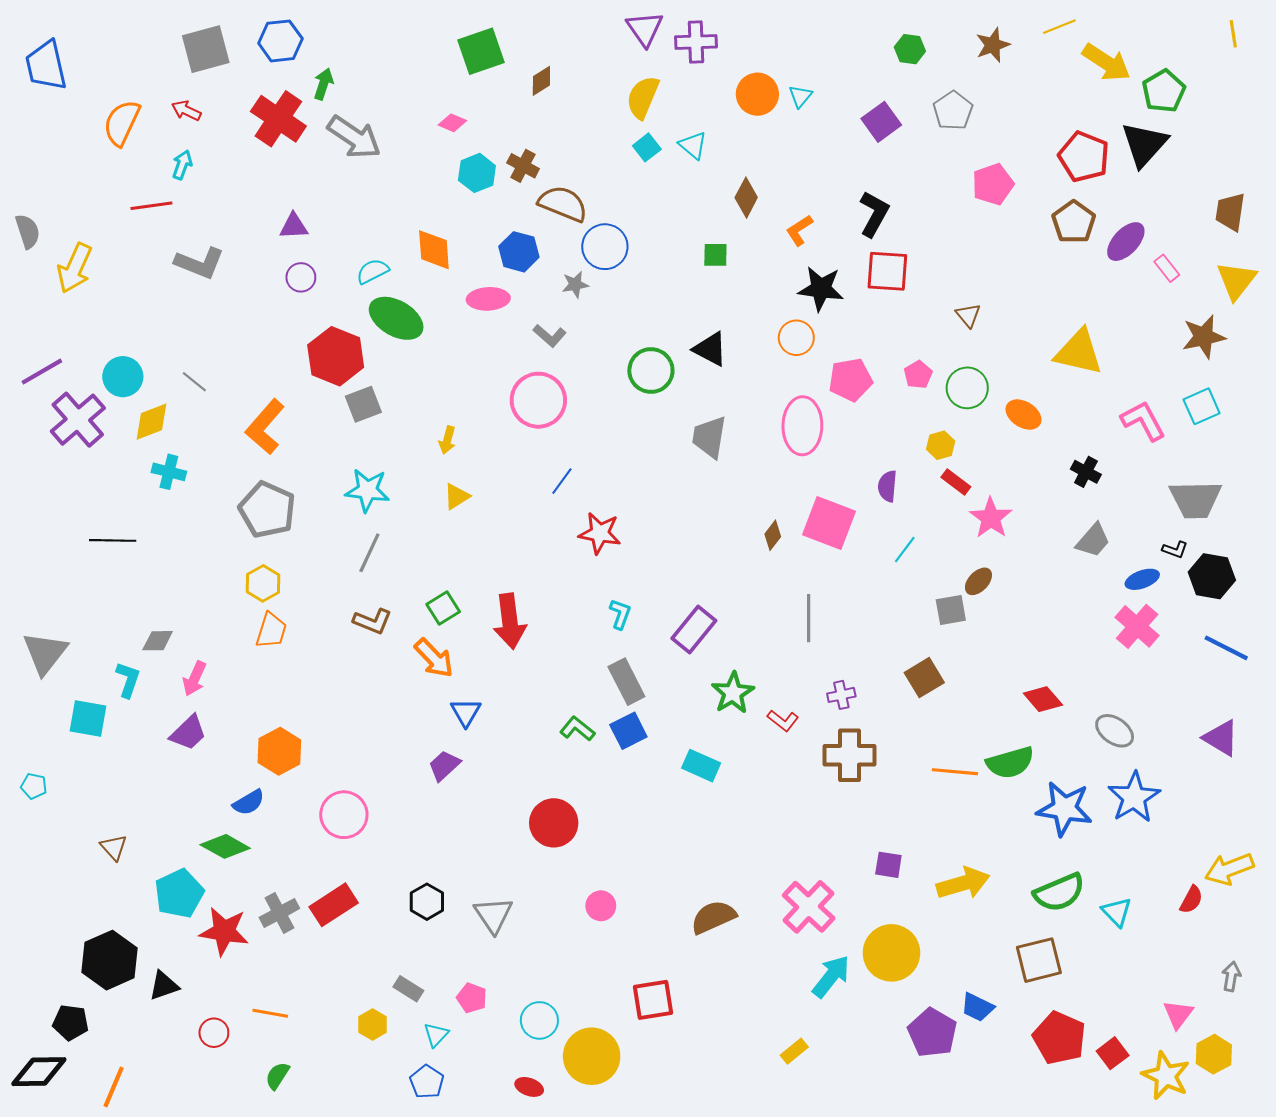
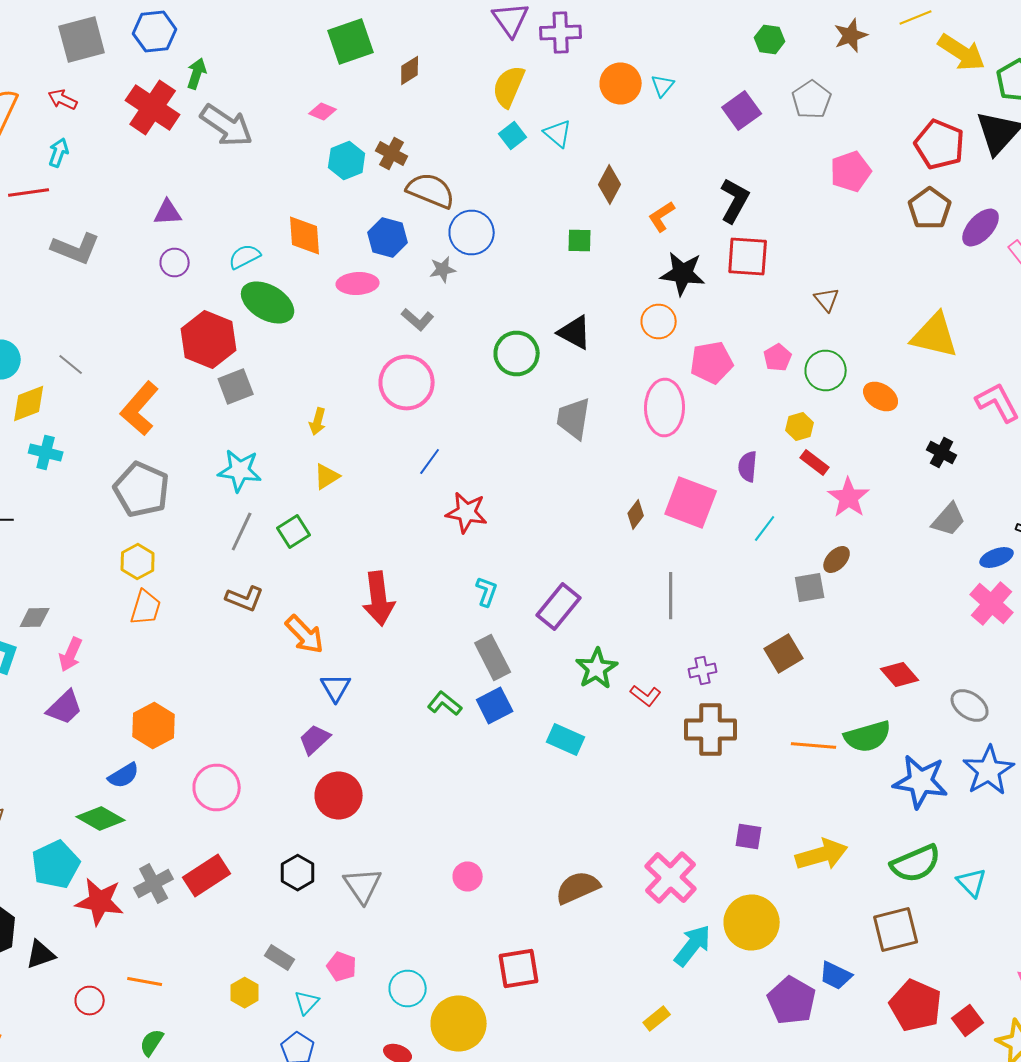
green square: (443, 608) -> (294, 532), moved
red circle: (554, 823) -> (339, 796), moved

